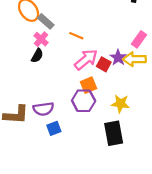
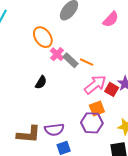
gray rectangle: (46, 21) -> (70, 60), moved
pink cross: (41, 39) -> (57, 54), moved
black semicircle: (37, 56) -> (41, 82), moved

